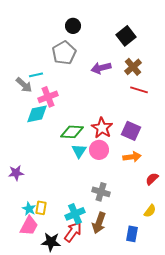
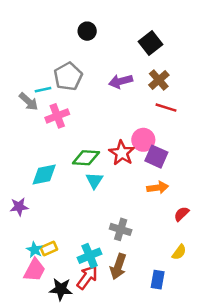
gray pentagon: (64, 53) -> (68, 76), moved
cyan diamond: (37, 114) -> (44, 174), moved
pink circle: (99, 150) -> (143, 140), moved
yellow rectangle: (41, 208) -> (49, 249), turned 56

